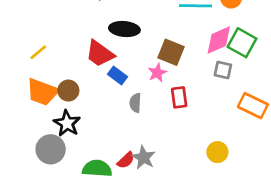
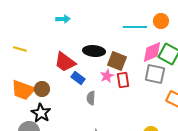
black ellipse: (124, 29) -> (94, 51), moved
yellow line: (38, 52) -> (20, 49), moved, turned 56
gray square: (223, 70) -> (155, 74), size x1.5
red rectangle: (179, 97) -> (123, 80), moved

